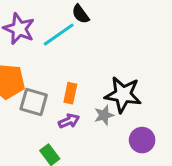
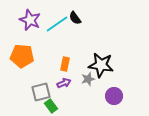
black semicircle: (81, 14) -> (75, 18), moved
gray square: (34, 102) -> (41, 92), moved, turned -30

